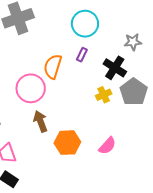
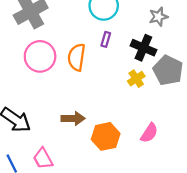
pink circle: (31, 88) -> (40, 56), moved
brown arrow: (40, 121) -> (73, 118), turned 120

